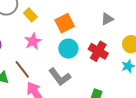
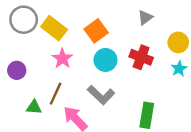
yellow rectangle: (30, 15) -> (54, 28), size x1.5
brown line: (22, 69) -> (56, 94), turned 72

